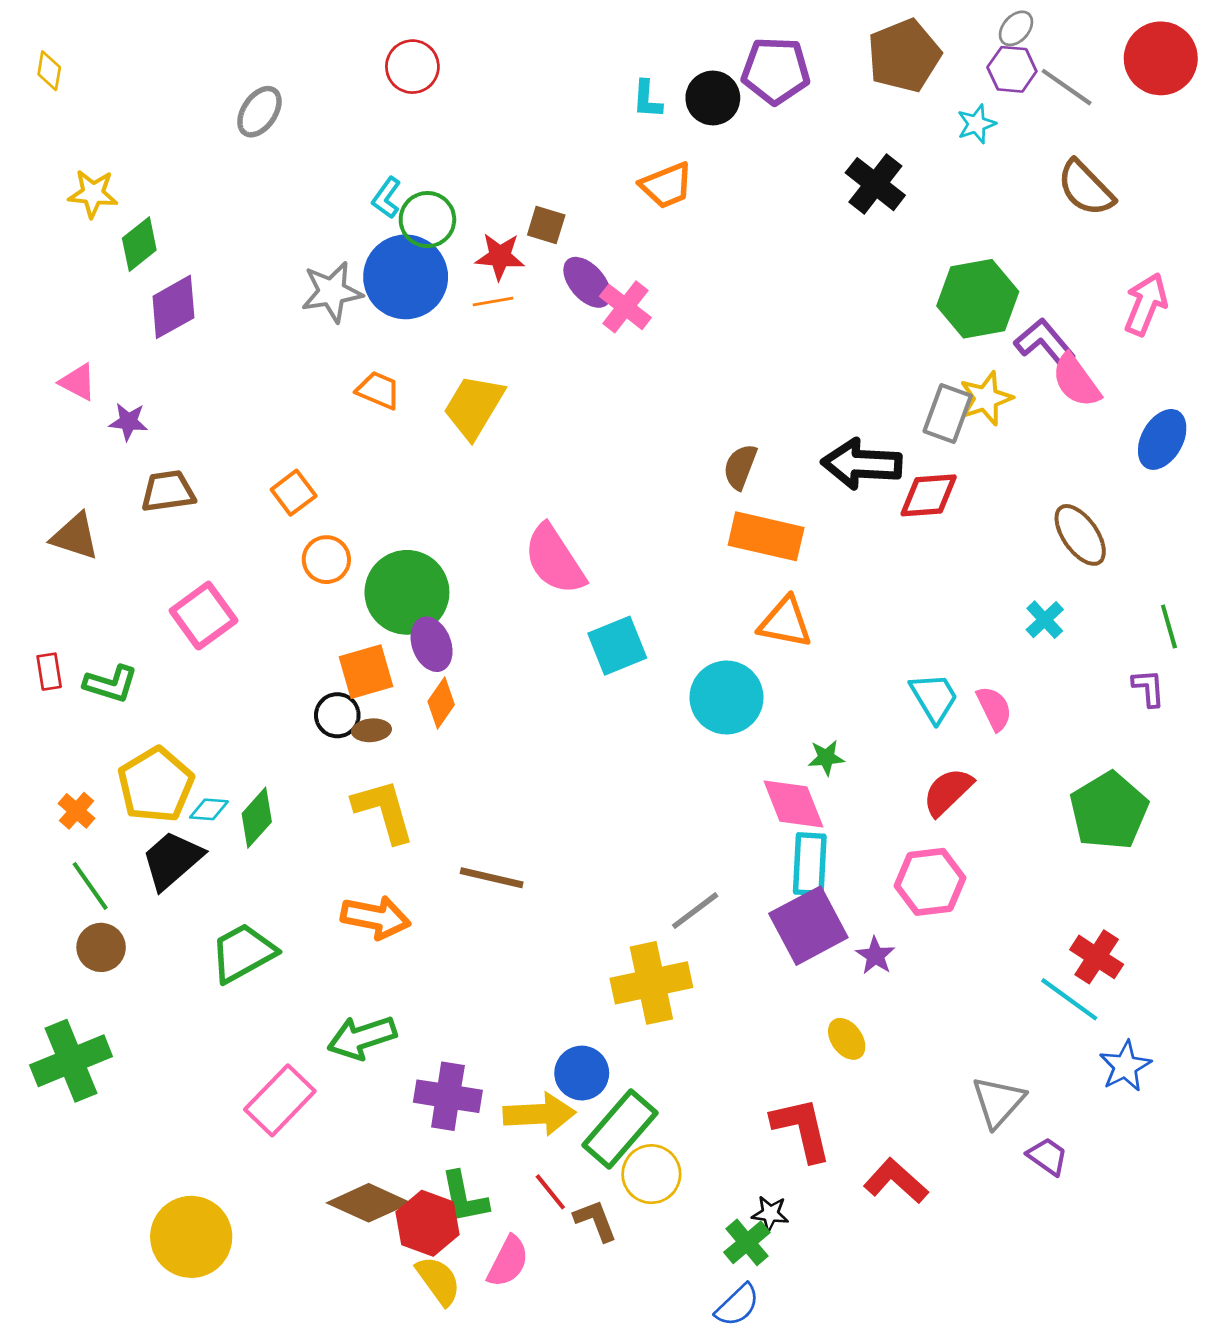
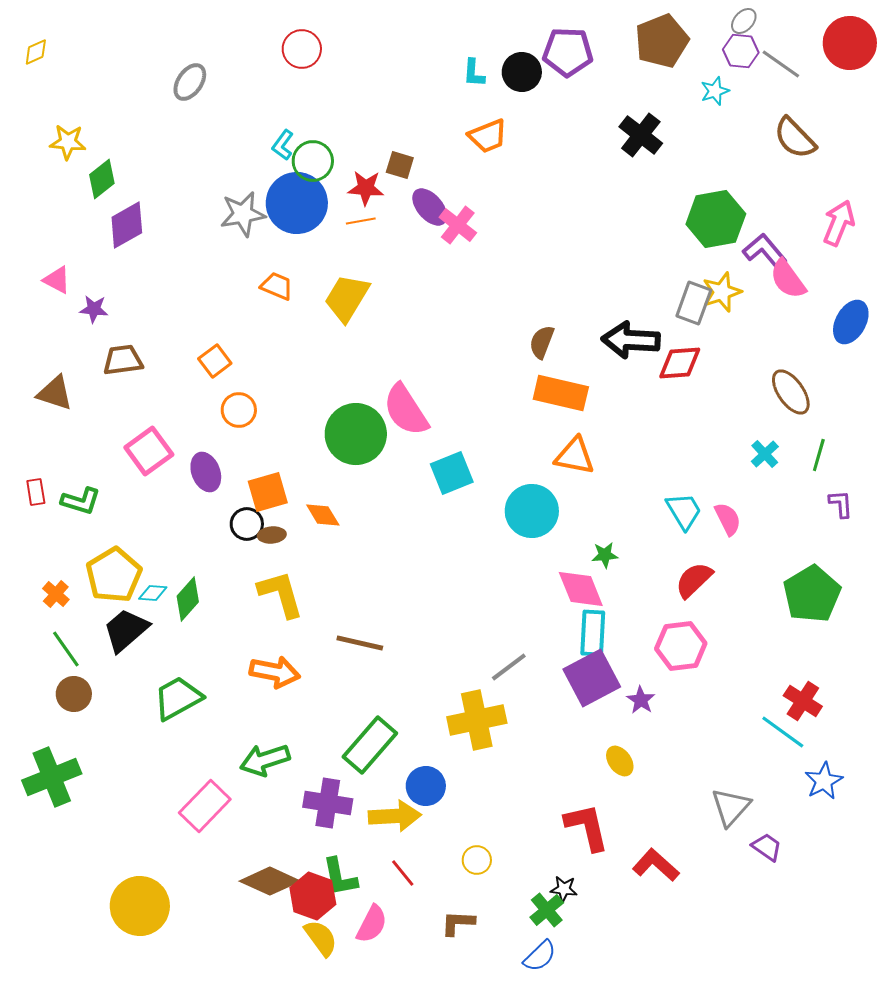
yellow diamond: (49, 71) -> (36, 52), turned 56
green circle: (407, 592) -> (356, 434), moved
green line: (1169, 626) -> (819, 455), moved, turned 32
purple ellipse: (432, 644) -> (206, 472), moved
orange diamond: (441, 703) -> (323, 515), turned -66
green rectangle: (620, 1129) -> (370, 745), moved
yellow circle: (651, 1174) -> (477, 860), size x0.7
brown L-shape: (595, 1221) -> (458, 923), moved, turned -66

